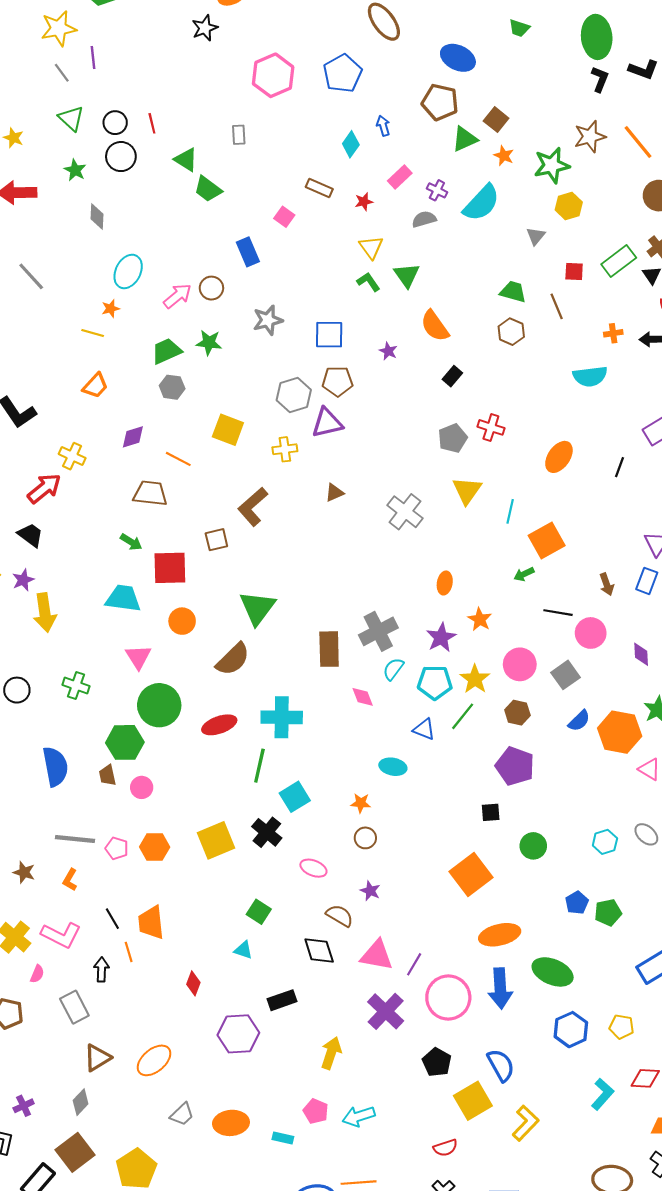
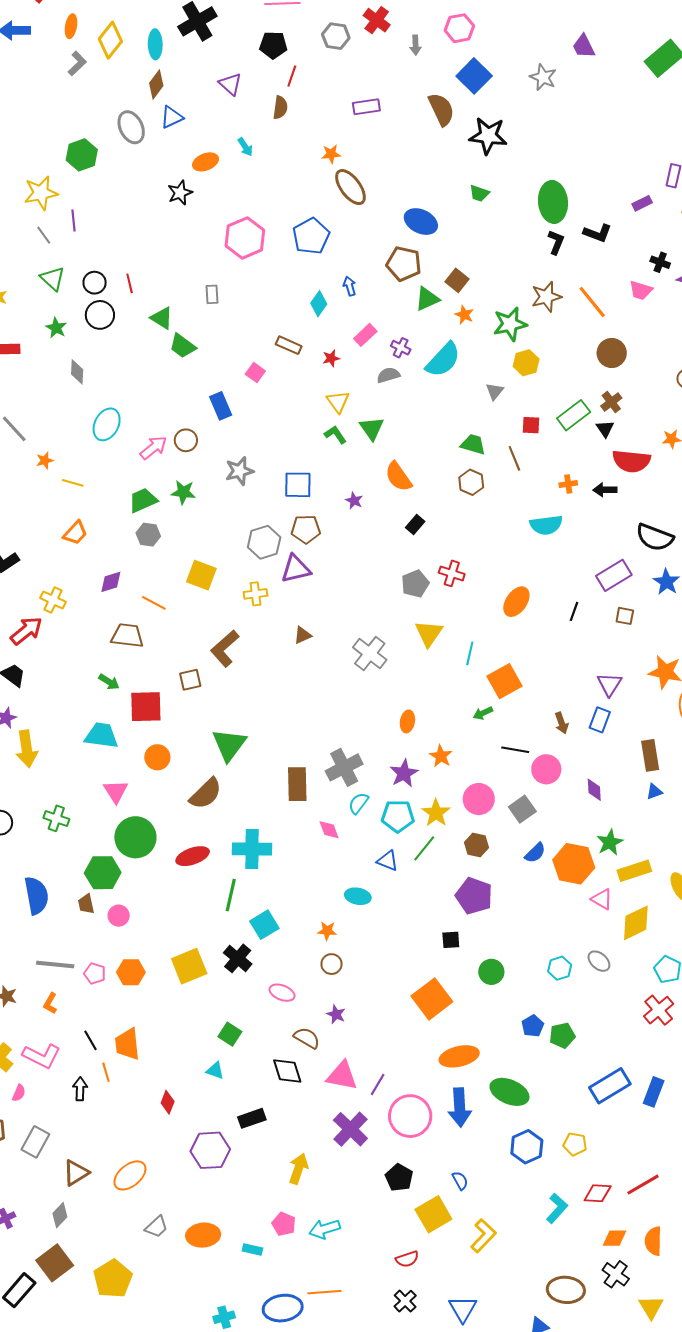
orange star: (111, 309) -> (45, 460), moved
gray rectangle: (74, 1007) -> (35, 1142), moved, turned 56
blue semicircle: (501, 1065) -> (460, 1181), size x0.6

